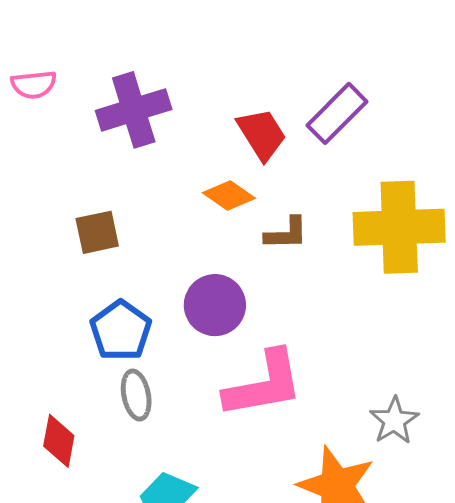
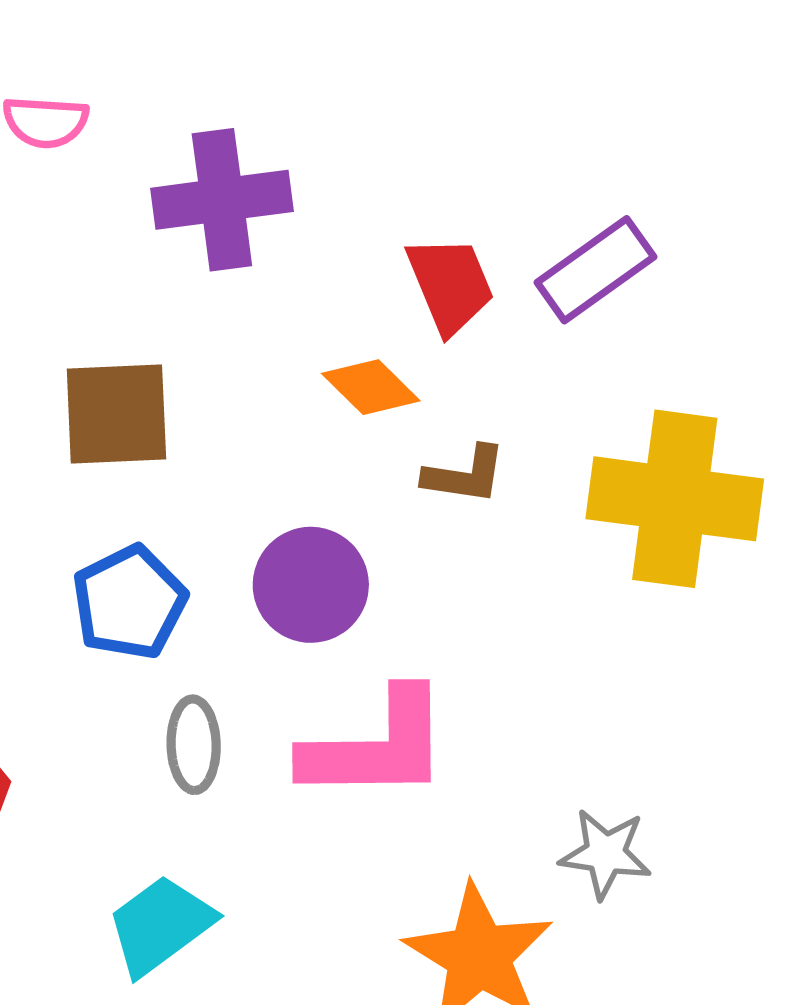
brown square: (97, 232) -> (116, 414), size x1.4
gray ellipse: (136, 395) -> (194, 745), moved
gray star: (394, 421) -> (605, 854), turned 30

